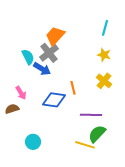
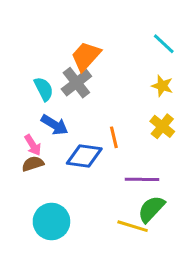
cyan line: (105, 28) -> (164, 44), turned -63
blue arrow: (42, 69) -> (55, 125), moved
brown semicircle: (12, 109) -> (33, 164), moved
cyan circle: (33, 142) -> (51, 222), size x1.5

